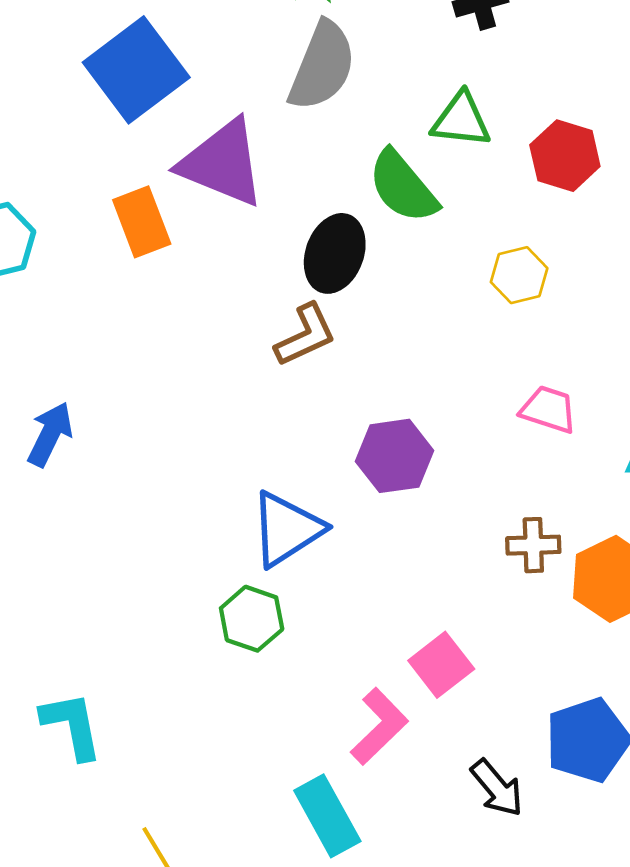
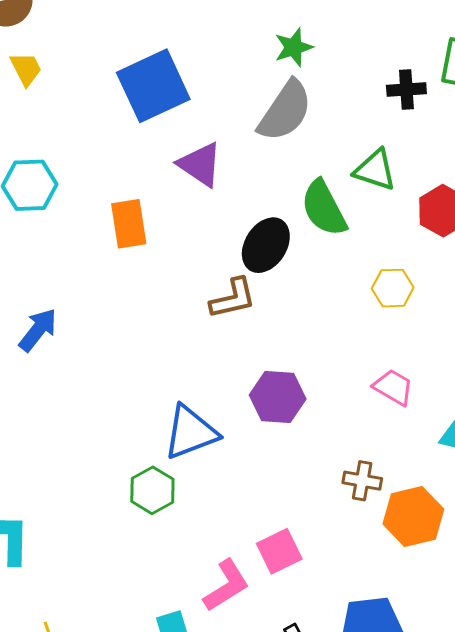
purple triangle: (222, 163) -> (200, 164), size x0.7
orange rectangle: (142, 222) -> (129, 224), moved

